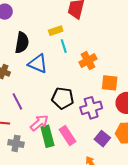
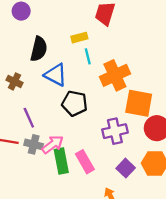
orange cross: (88, 61) -> (115, 75), size x1.4
orange square: (110, 83) -> (139, 103), size x1.4
black pentagon: (63, 98) -> (75, 103), moved
gray cross: (16, 143) -> (34, 144), moved

